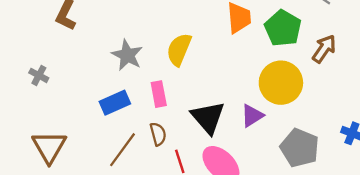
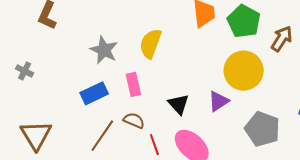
black triangle: (208, 117) -> (179, 104), size x0.7
brown semicircle: (158, 134) -> (134, 120), turned -50

